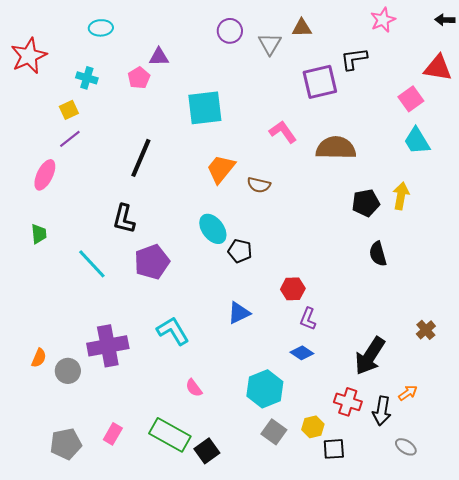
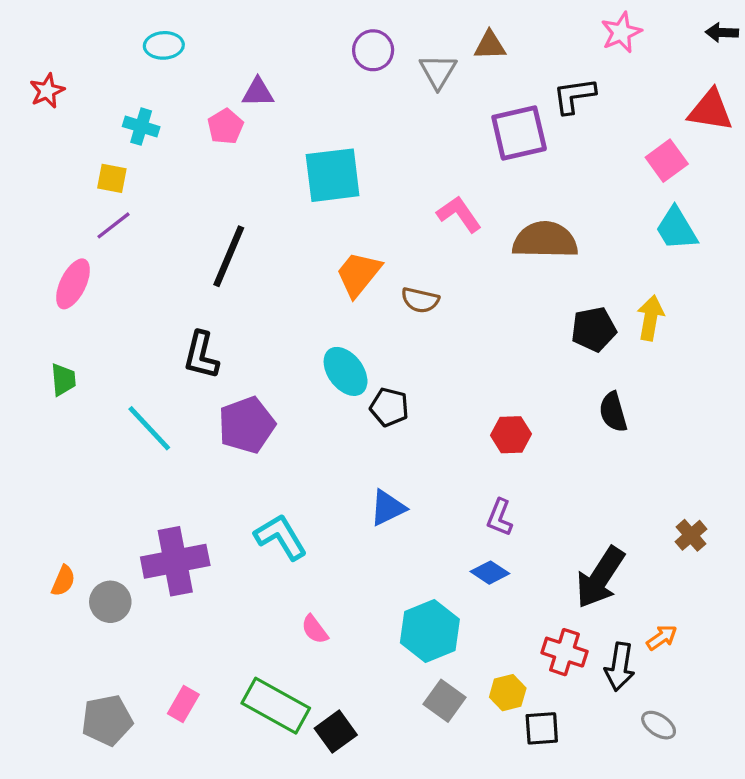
red star: (29, 56) -> (47, 91), size x0.6
yellow square: (69, 110) -> (112, 178), turned 36
red hexagon: (293, 289) -> (511, 435), moved

